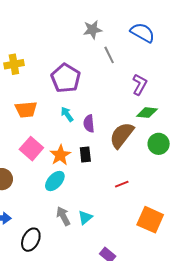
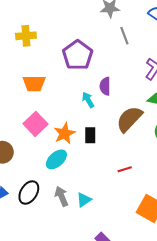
cyan arrow: (67, 114) -> (88, 100), moved
purple semicircle: (89, 124) -> (105, 86), moved
black ellipse: (31, 240) -> (29, 193), moved

